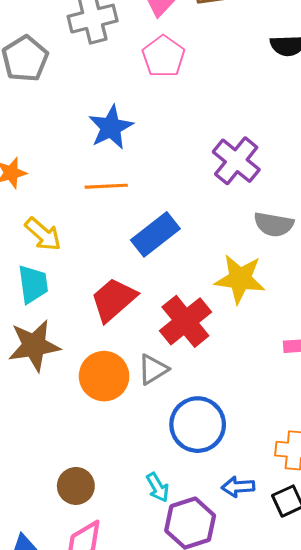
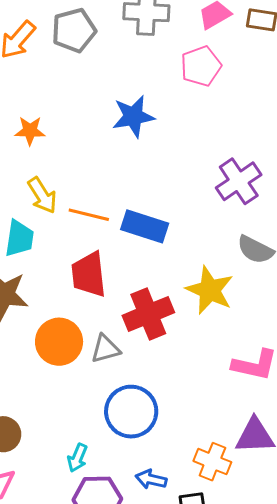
orange line: (106, 186) -> (89, 215), moved
blue rectangle: (155, 234) -> (145, 226), turned 39
red trapezoid: (114, 300) -> (89, 274), turned -72
cyan arrow: (158, 487) -> (77, 458), turned 36

